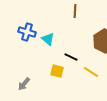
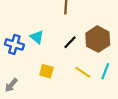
blue cross: (27, 32) -> (14, 44), moved
black line: (71, 57) -> (70, 42), moved, turned -72

